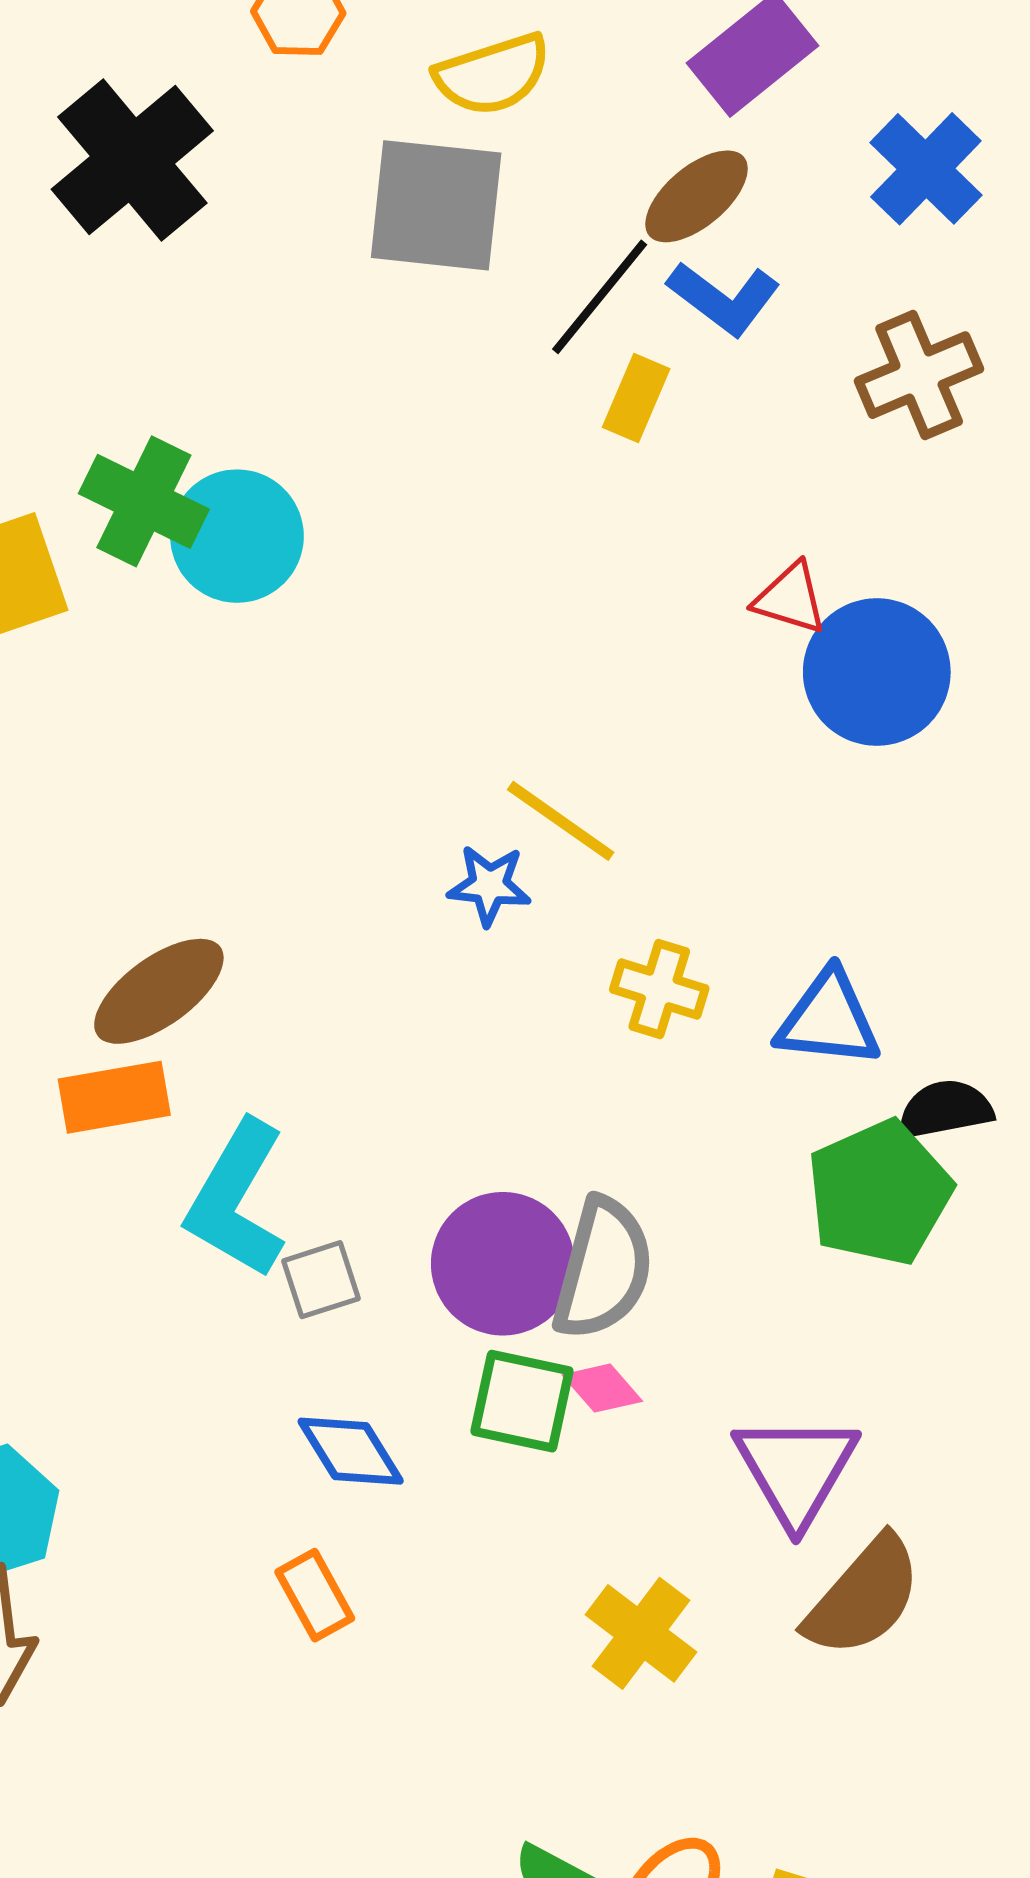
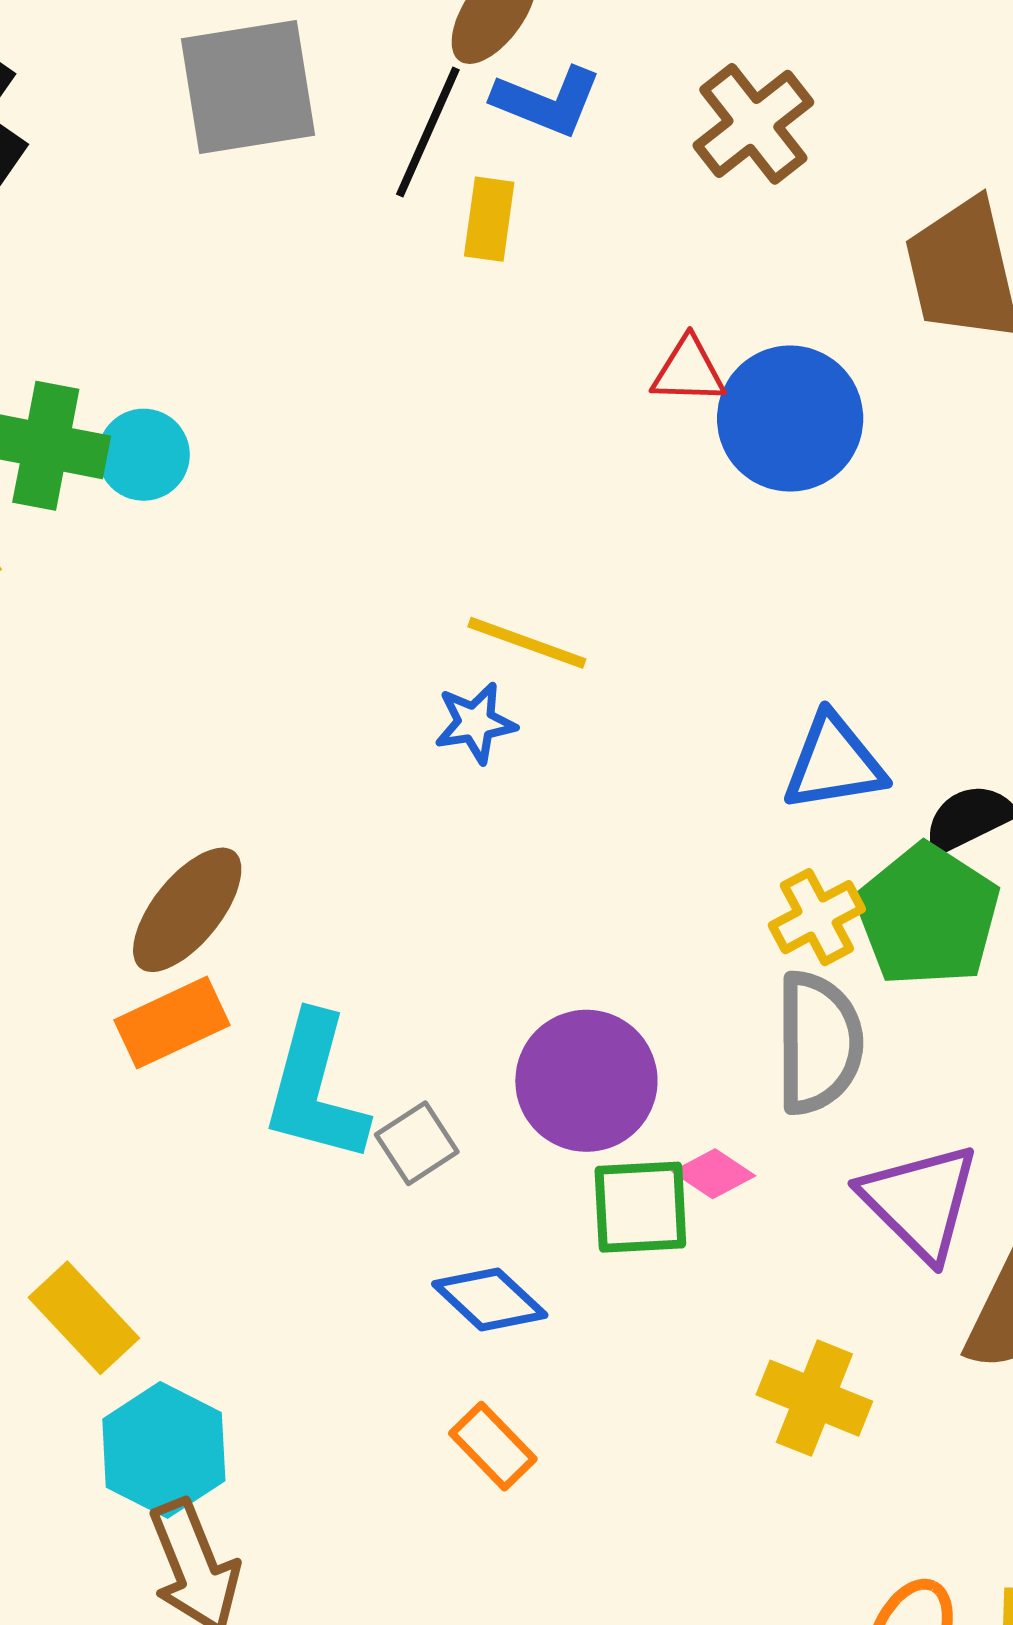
cyan circle: (237, 536) -> (144, 455), size x0.7
yellow cross: (659, 989) -> (817, 917), moved, turned -30
gray semicircle: (603, 1269) -> (819, 1043), moved

